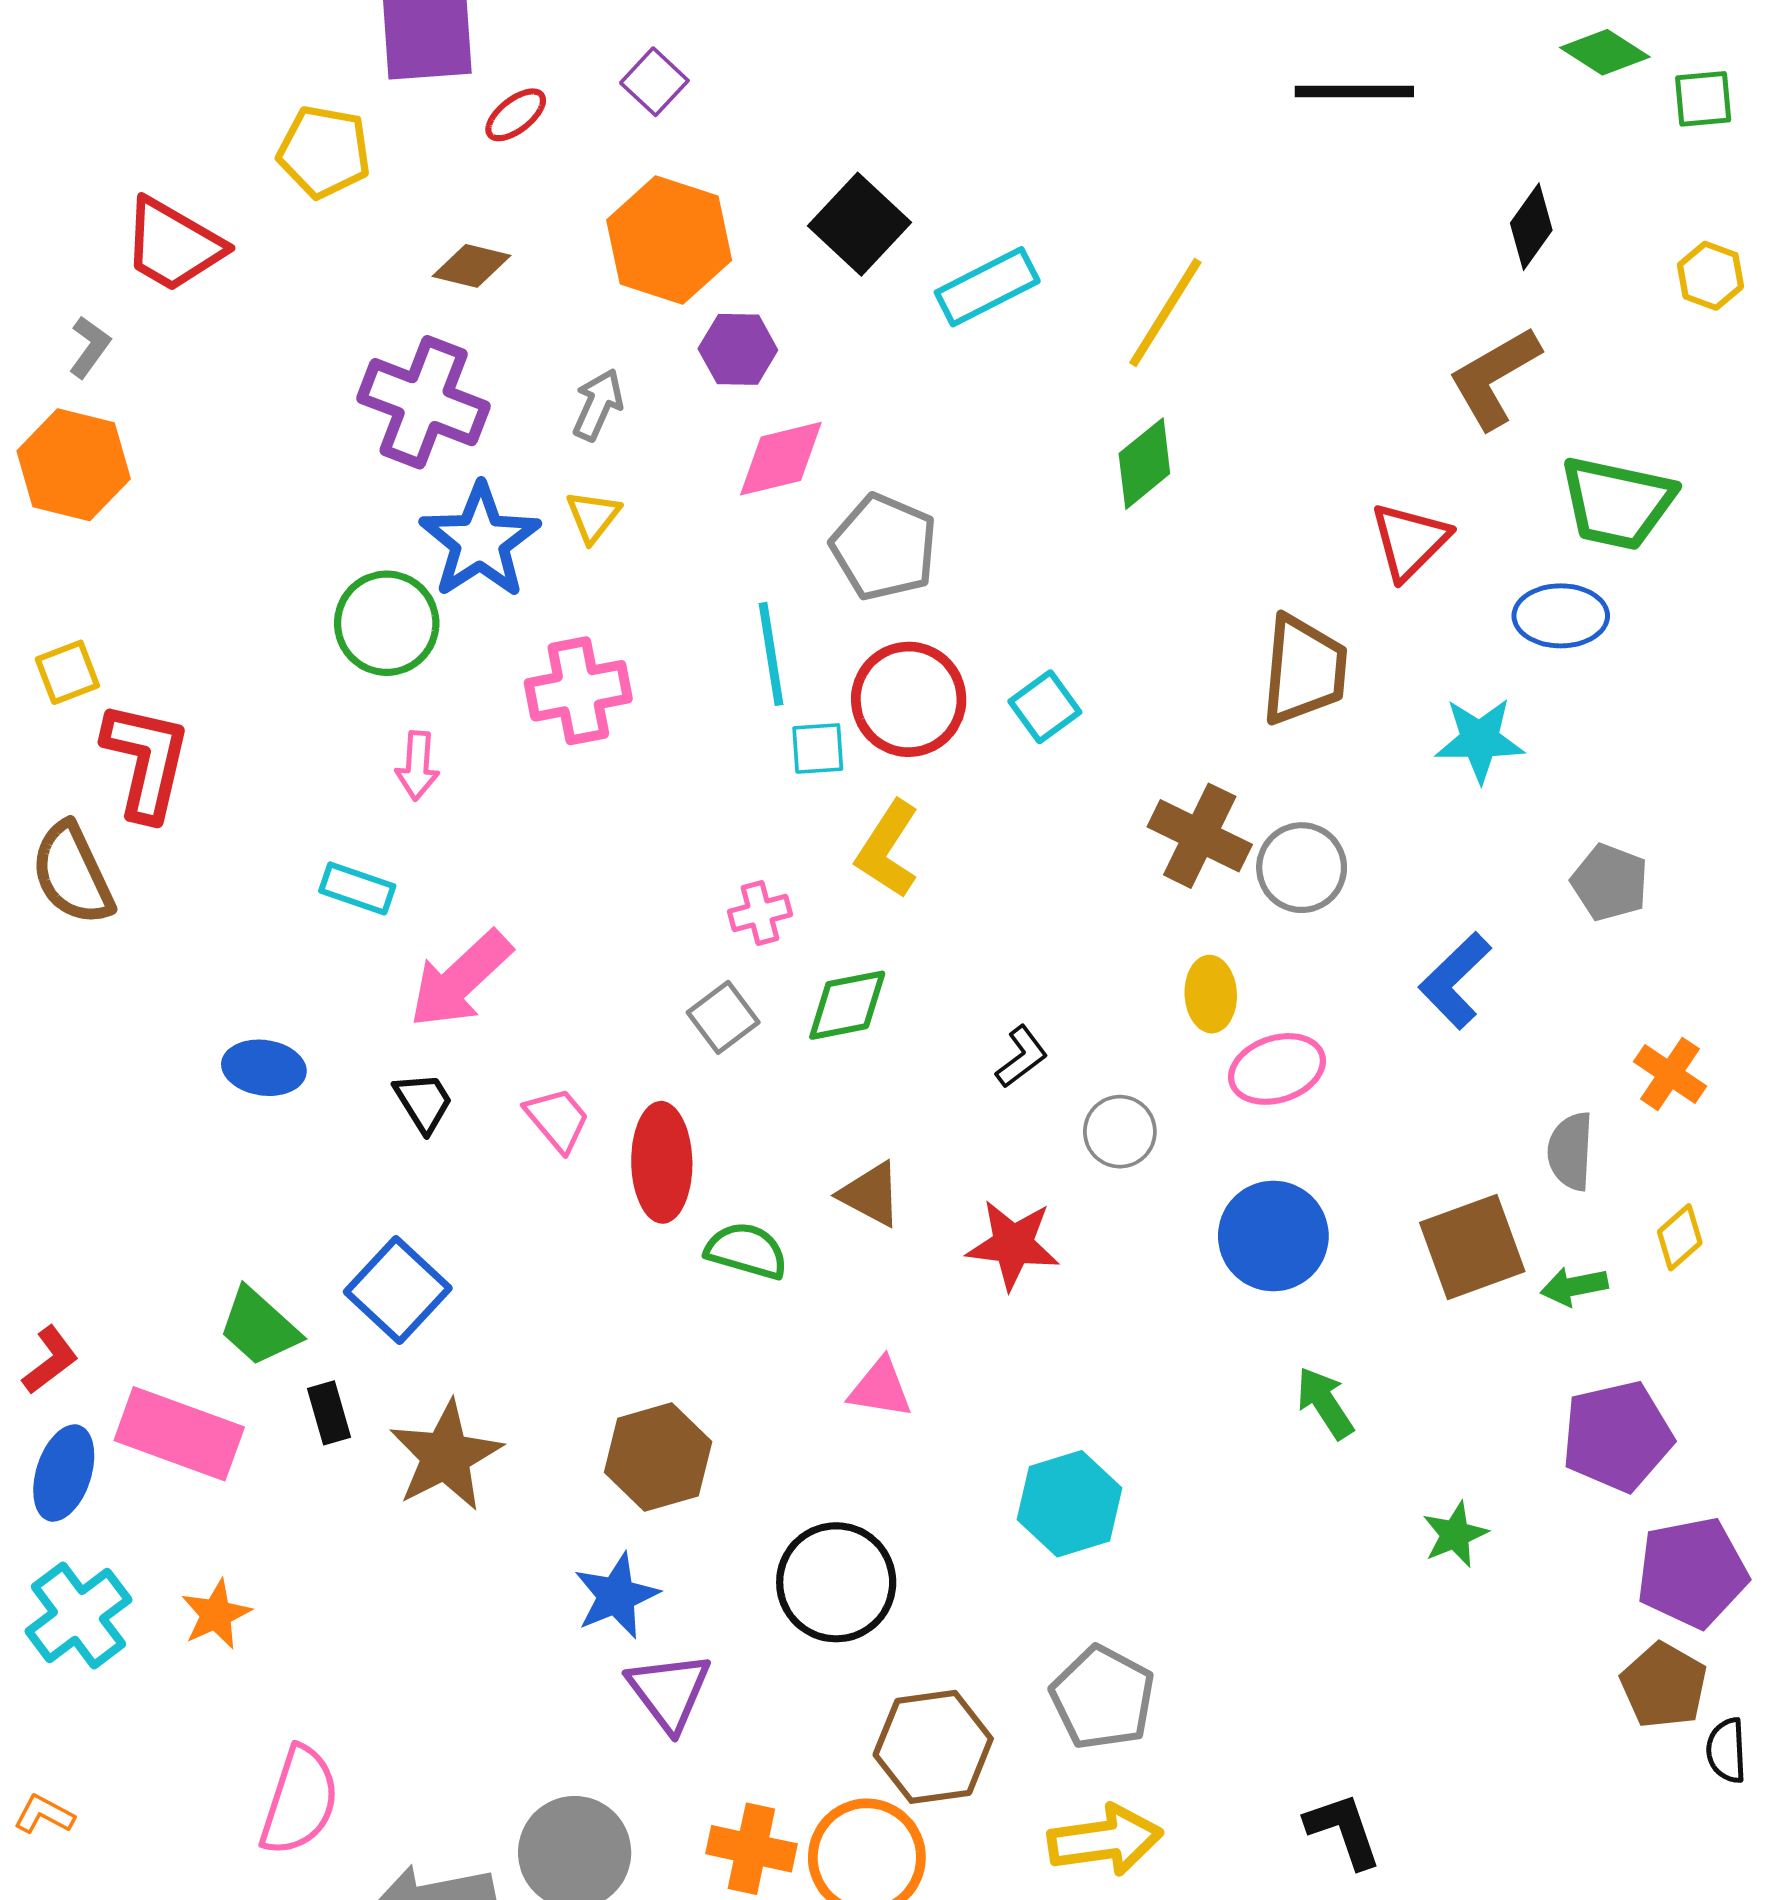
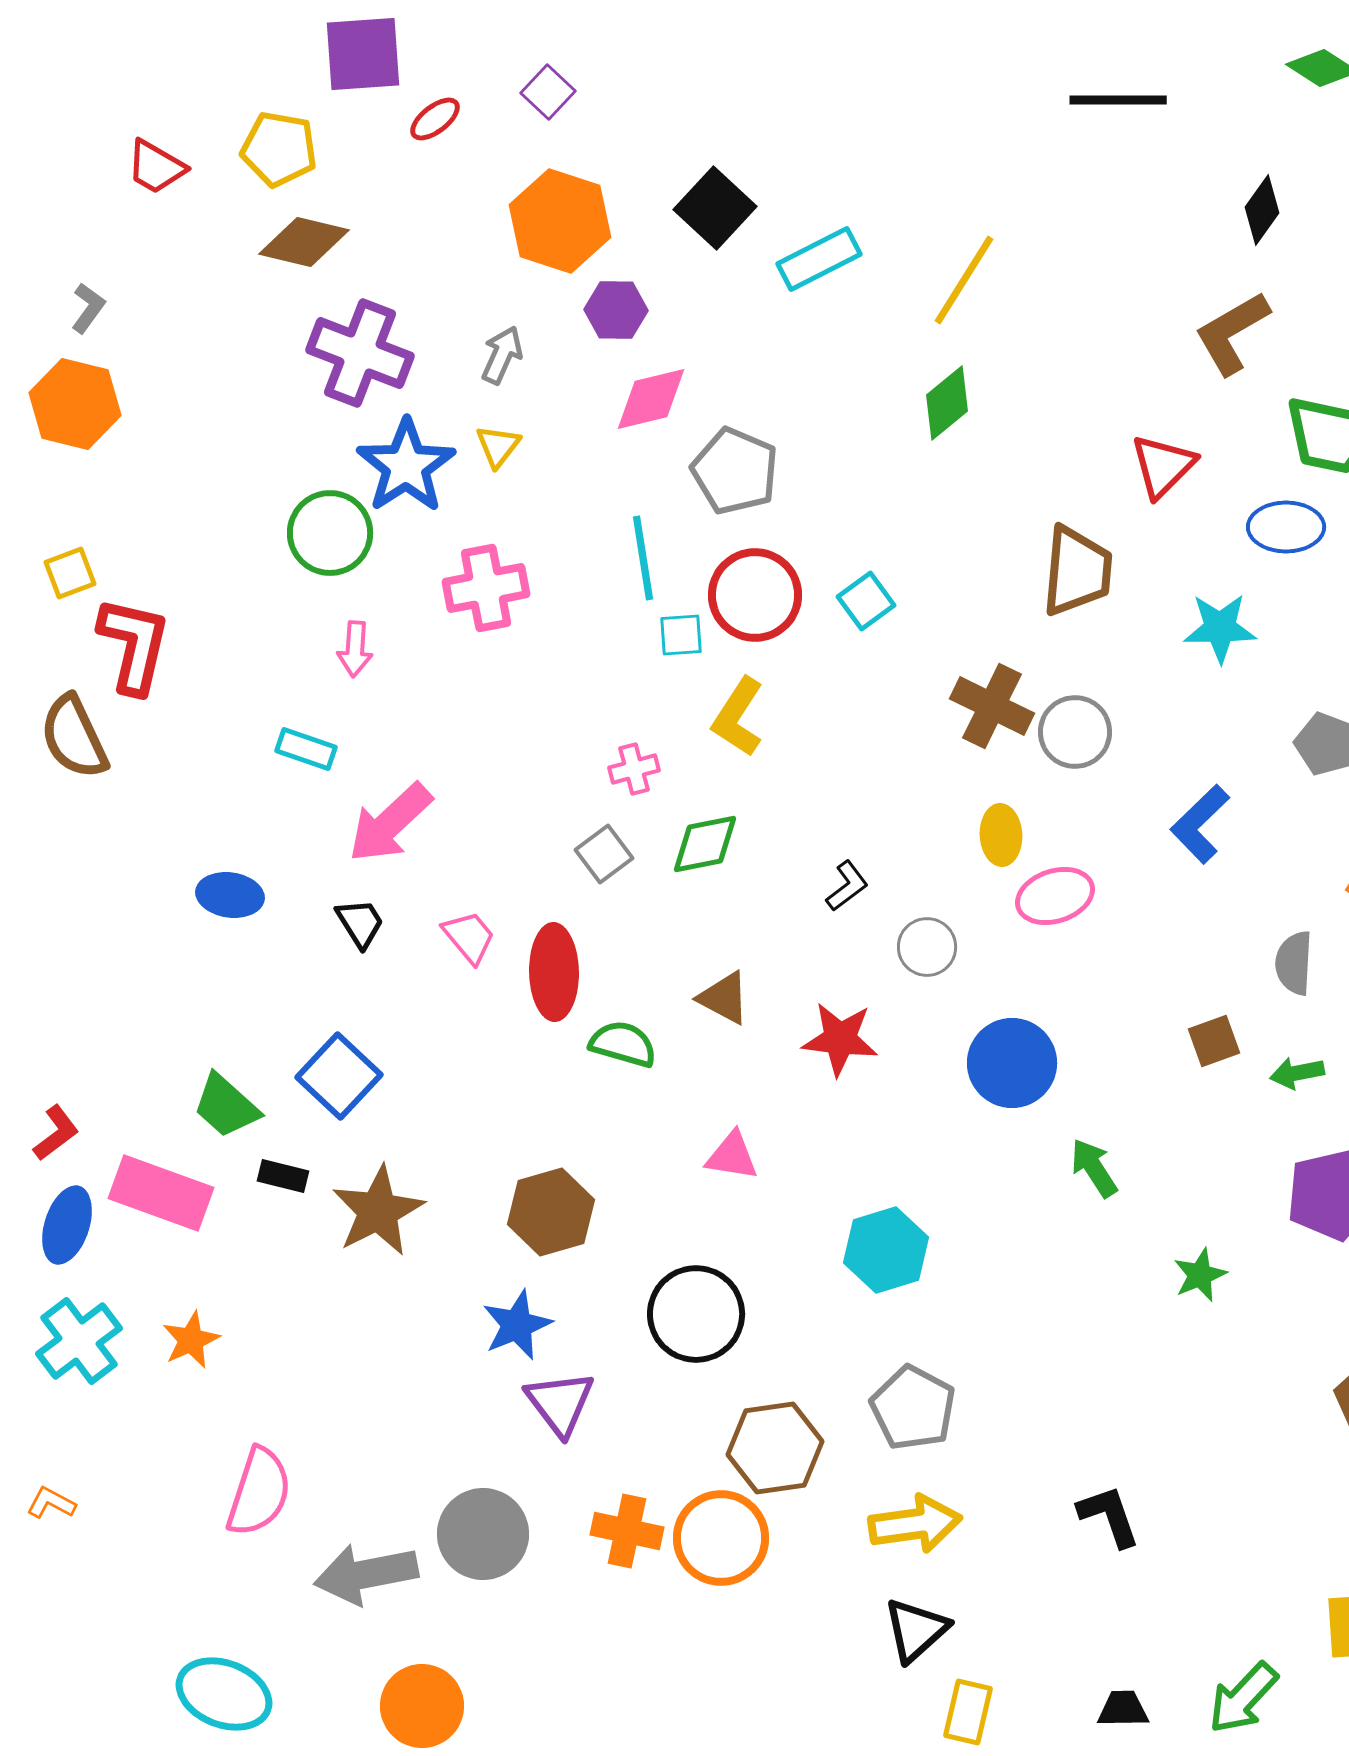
red trapezoid: (173, 245) -> (156, 167), moved, size x0.7
brown diamond: (471, 266) -> (304, 242), moved, size x1.4
blue circle: (1273, 1236) -> (1012, 1063), moved
brown square: (1472, 1247) -> (1214, 1041), size x0.6
black rectangle: (329, 1413) -> (283, 1176), turned -60

